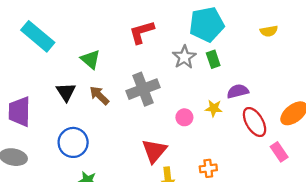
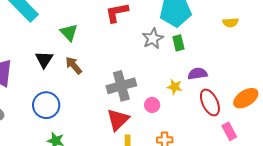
gray cross: (143, 89) -> (121, 86), moved
pink circle: (184, 117) -> (152, 105), moved

